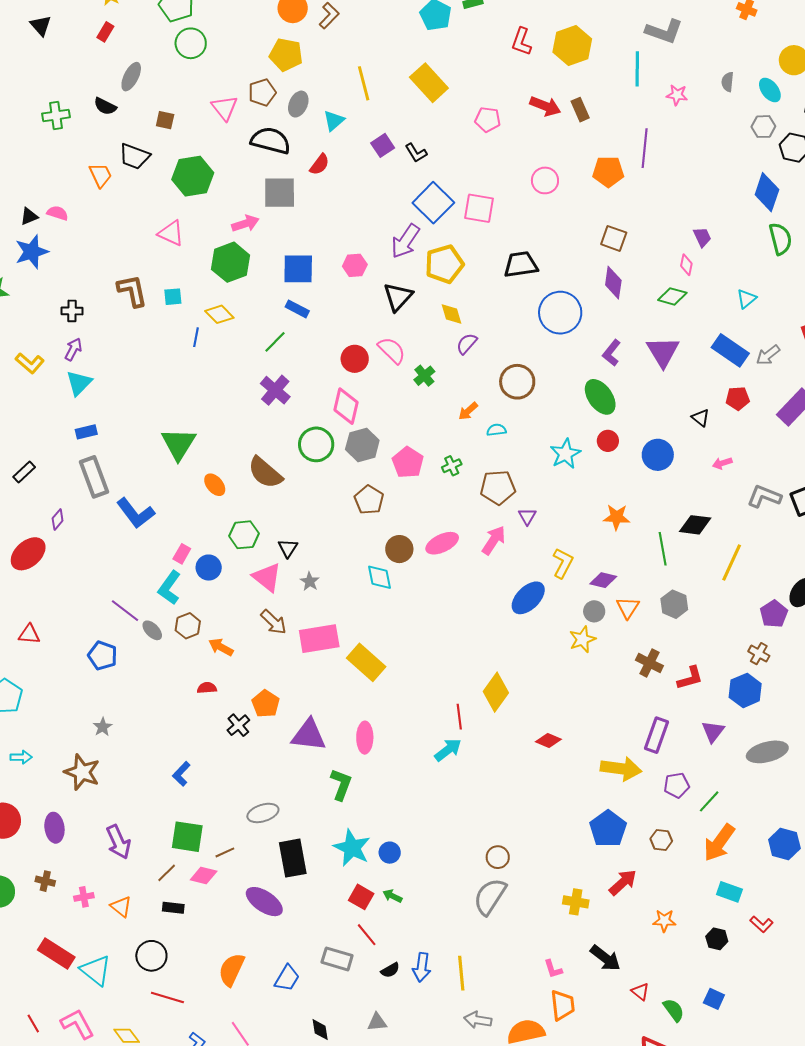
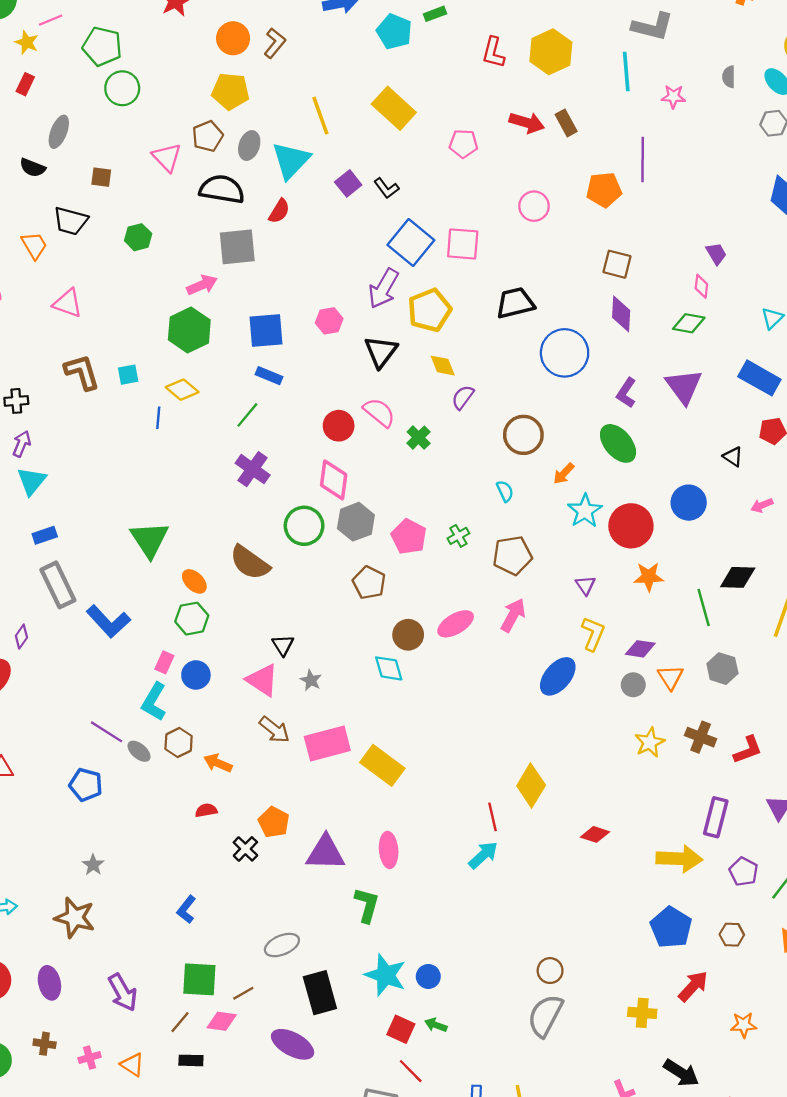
cyan triangle: (334, 121) -> (291, 160), size x1.6
green hexagon: (193, 176) -> (138, 237), size x0.6
pink triangle: (171, 233) -> (68, 303), moved
orange arrow: (468, 411) -> (564, 474), moved
cyan semicircle: (496, 430) -> (505, 491), turned 78
red circle: (608, 441) -> (631, 526), moved, size x1.8
purple triangle: (527, 516) -> (585, 585), moved
green hexagon: (244, 535) -> (192, 619), moved
yellow star: (582, 639) -> (650, 742), moved
purple pentagon: (677, 785) -> (744, 872), turned -30

